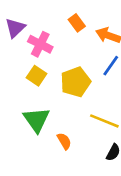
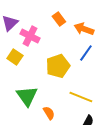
yellow square: (36, 76) -> (15, 57), moved

